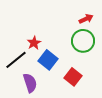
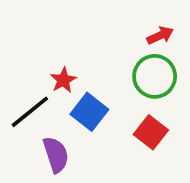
red square: (73, 77) -> (151, 132), moved

